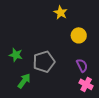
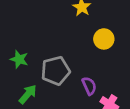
purple semicircle: (82, 65) -> (89, 86), moved

